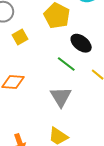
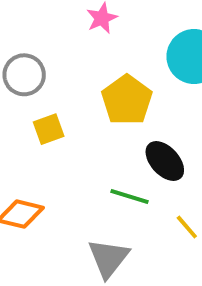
green line: (66, 64) -> (129, 196), turned -30

